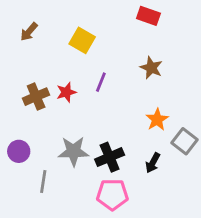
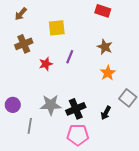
brown arrow: (29, 32) -> (21, 14), moved
yellow square: (82, 40) -> (57, 28), turned -36
brown cross: (36, 97) -> (24, 44), moved
orange star: (157, 120) -> (108, 73), moved

